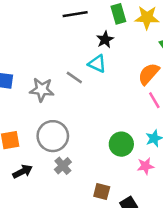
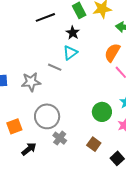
cyan triangle: (97, 64) -> (70, 53), turned -49
brown square: (102, 192) -> (94, 144), moved, turned 32

